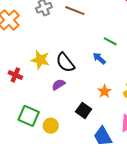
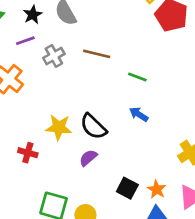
green line: (110, 41) -> (137, 77), moved
orange star: (104, 91) -> (157, 189), moved

